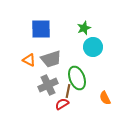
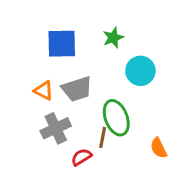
green star: (84, 28) -> (113, 38), moved
gray cross: (48, 85) -> (56, 128), moved
red semicircle: (62, 104) -> (81, 157), moved

